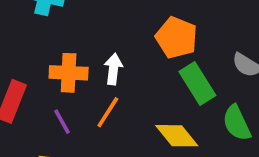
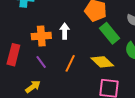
orange line: (108, 112) -> (70, 63), moved

